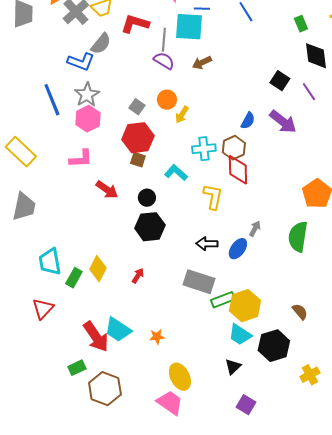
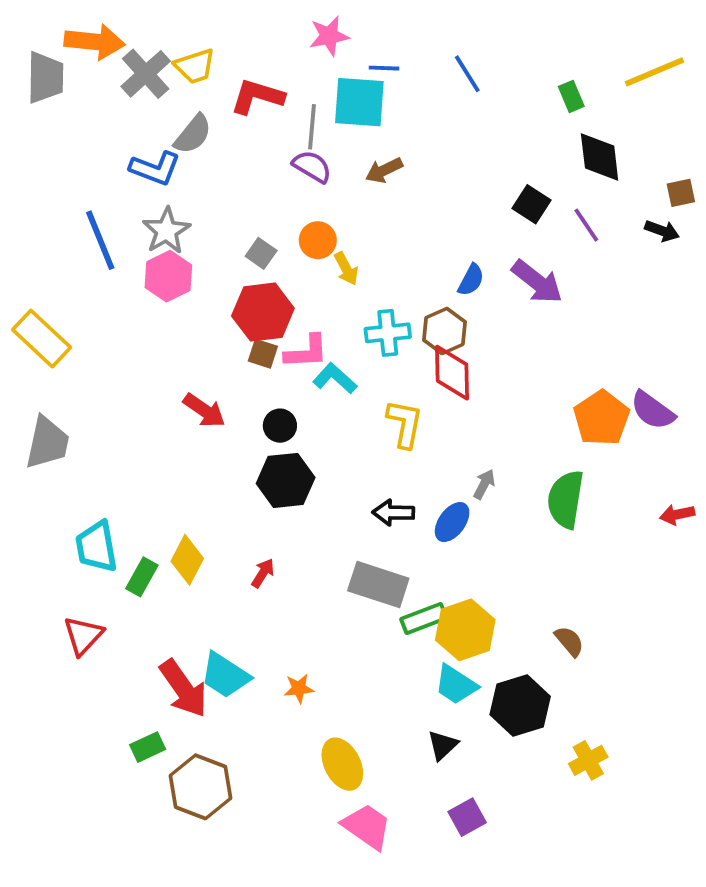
yellow arrow: (182, 115) -> (346, 269), turned -60
pink L-shape: (81, 159) -> (306, 352), moved
pink trapezoid: (170, 403) -> (367, 827), moved
purple square: (246, 405) -> (467, 817), turned 30

